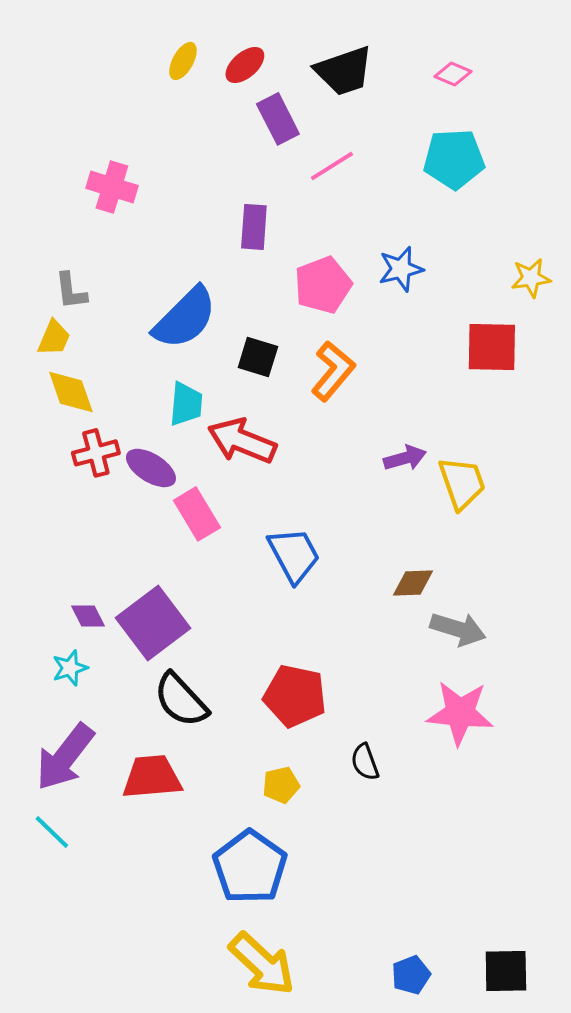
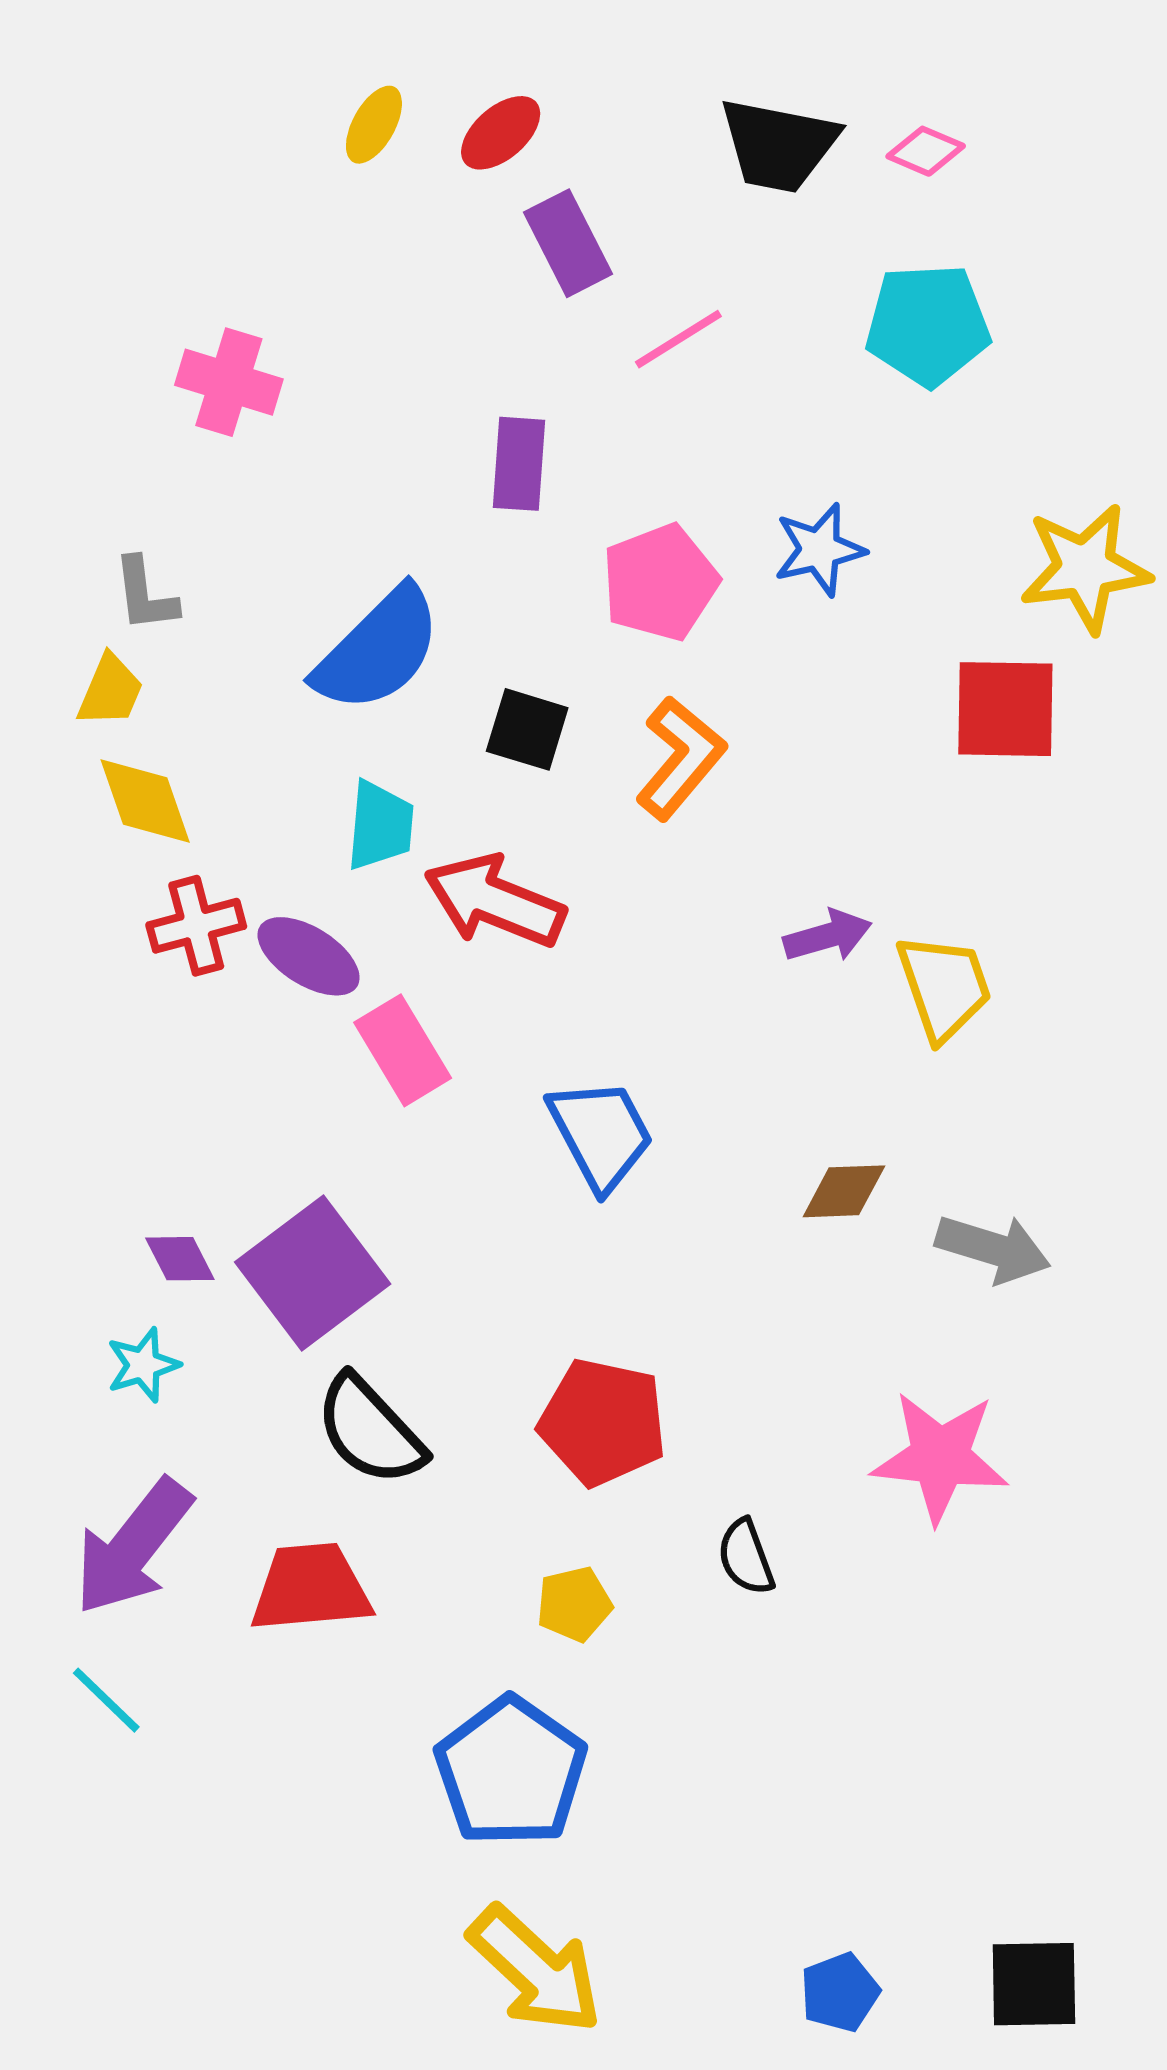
black trapezoid: (344, 71) -> (779, 145), moved, turned 30
yellow star: (531, 278) -> (1085, 568), size x1.6
gray arrow: (458, 629) -> (993, 1249), moved

